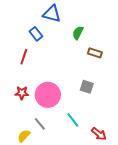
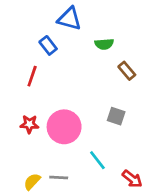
green semicircle: (78, 33) -> (104, 44), turned -120
brown rectangle: (95, 53) -> (127, 71), turned 32
gray line: (40, 124) -> (59, 178), moved, turned -48

